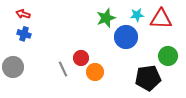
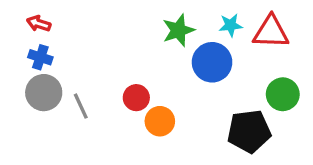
gray circle: (13, 67) -> (44, 93), moved
gray line: (63, 69) -> (81, 106), moved

